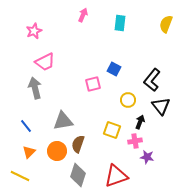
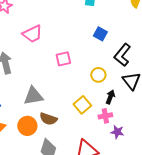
pink trapezoid: (45, 62) -> (32, 34), moved
blue square: (114, 69) -> (100, 34), moved
yellow square: (112, 130) -> (82, 105), turned 30
brown semicircle: (78, 144) -> (48, 119), turned -90

